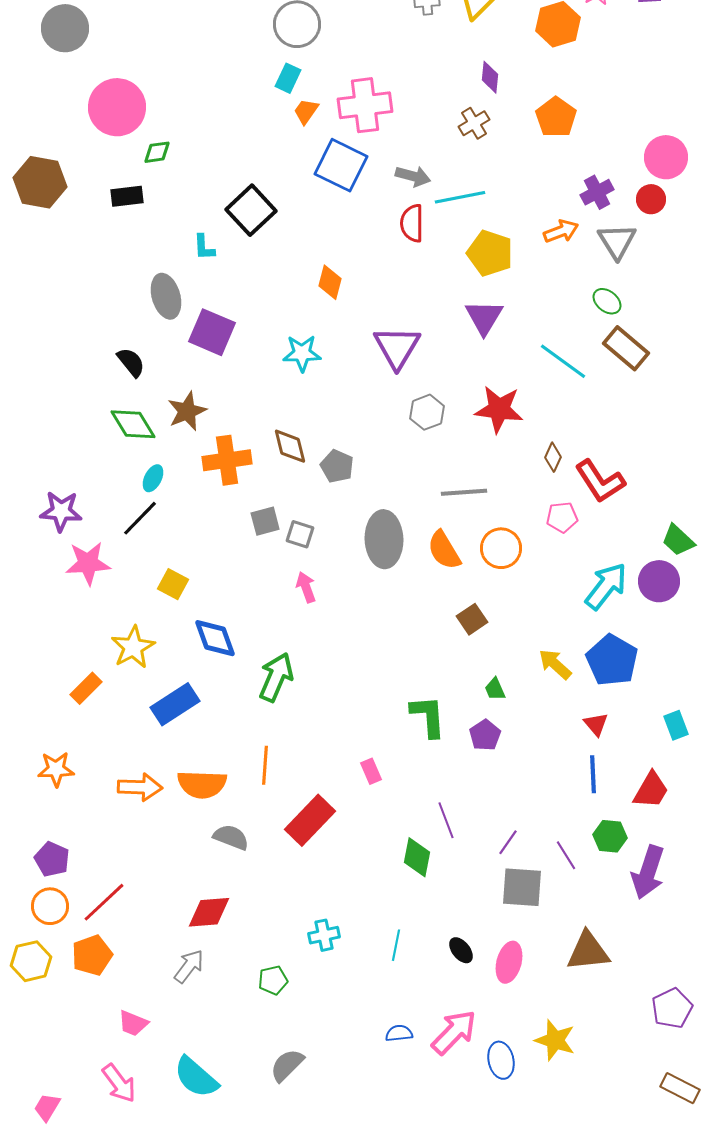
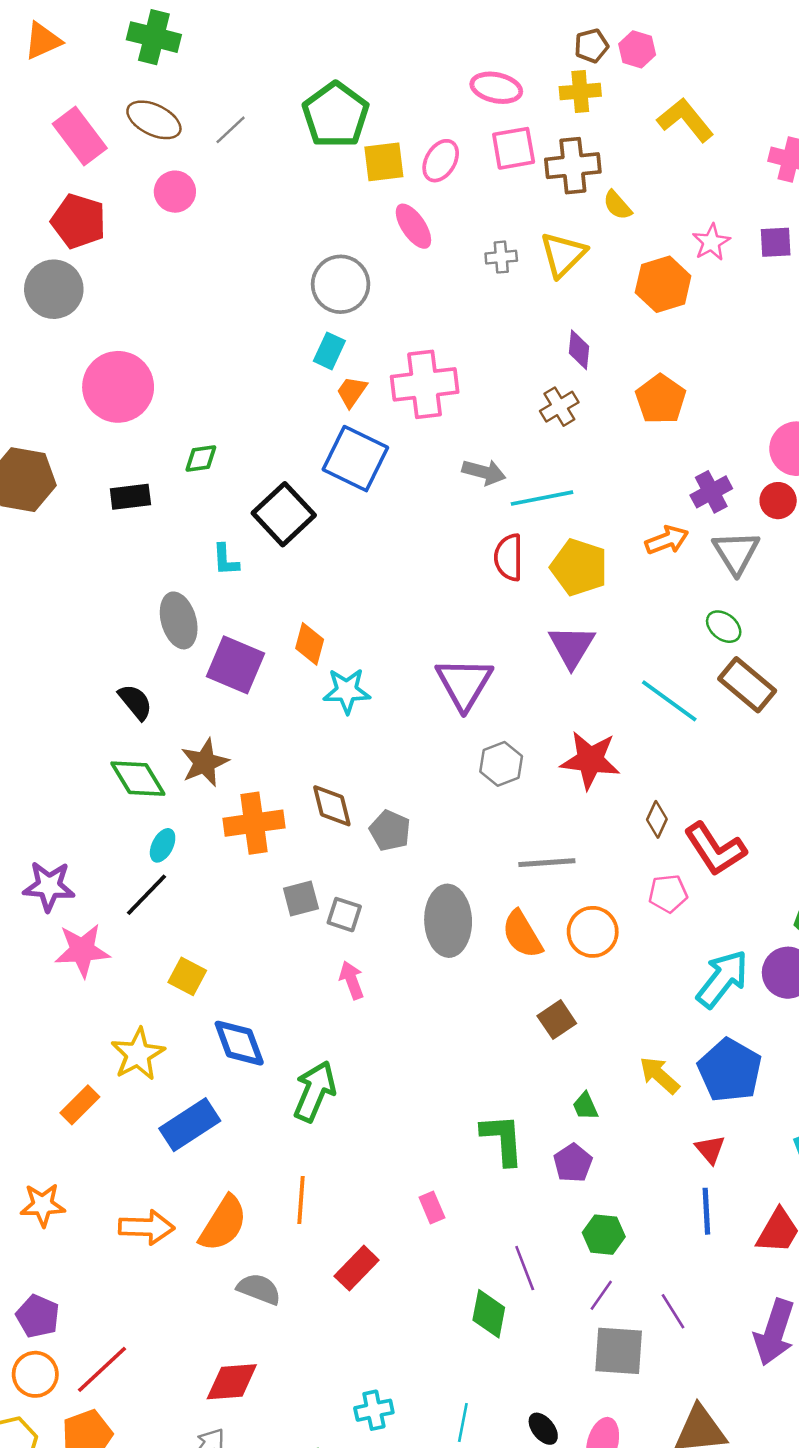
green diamond: (157, 152) -> (201, 459), moved
blue square: (341, 165) -> (355, 459), moved
red semicircle: (412, 223) -> (509, 557), moved
orange diamond: (330, 282) -> (310, 644), moved
orange semicircle: (202, 784) -> (223, 1224), turned -60
red rectangle: (310, 820) -> (357, 1268), size x0.7
green hexagon: (610, 836) -> (604, 1235), moved

